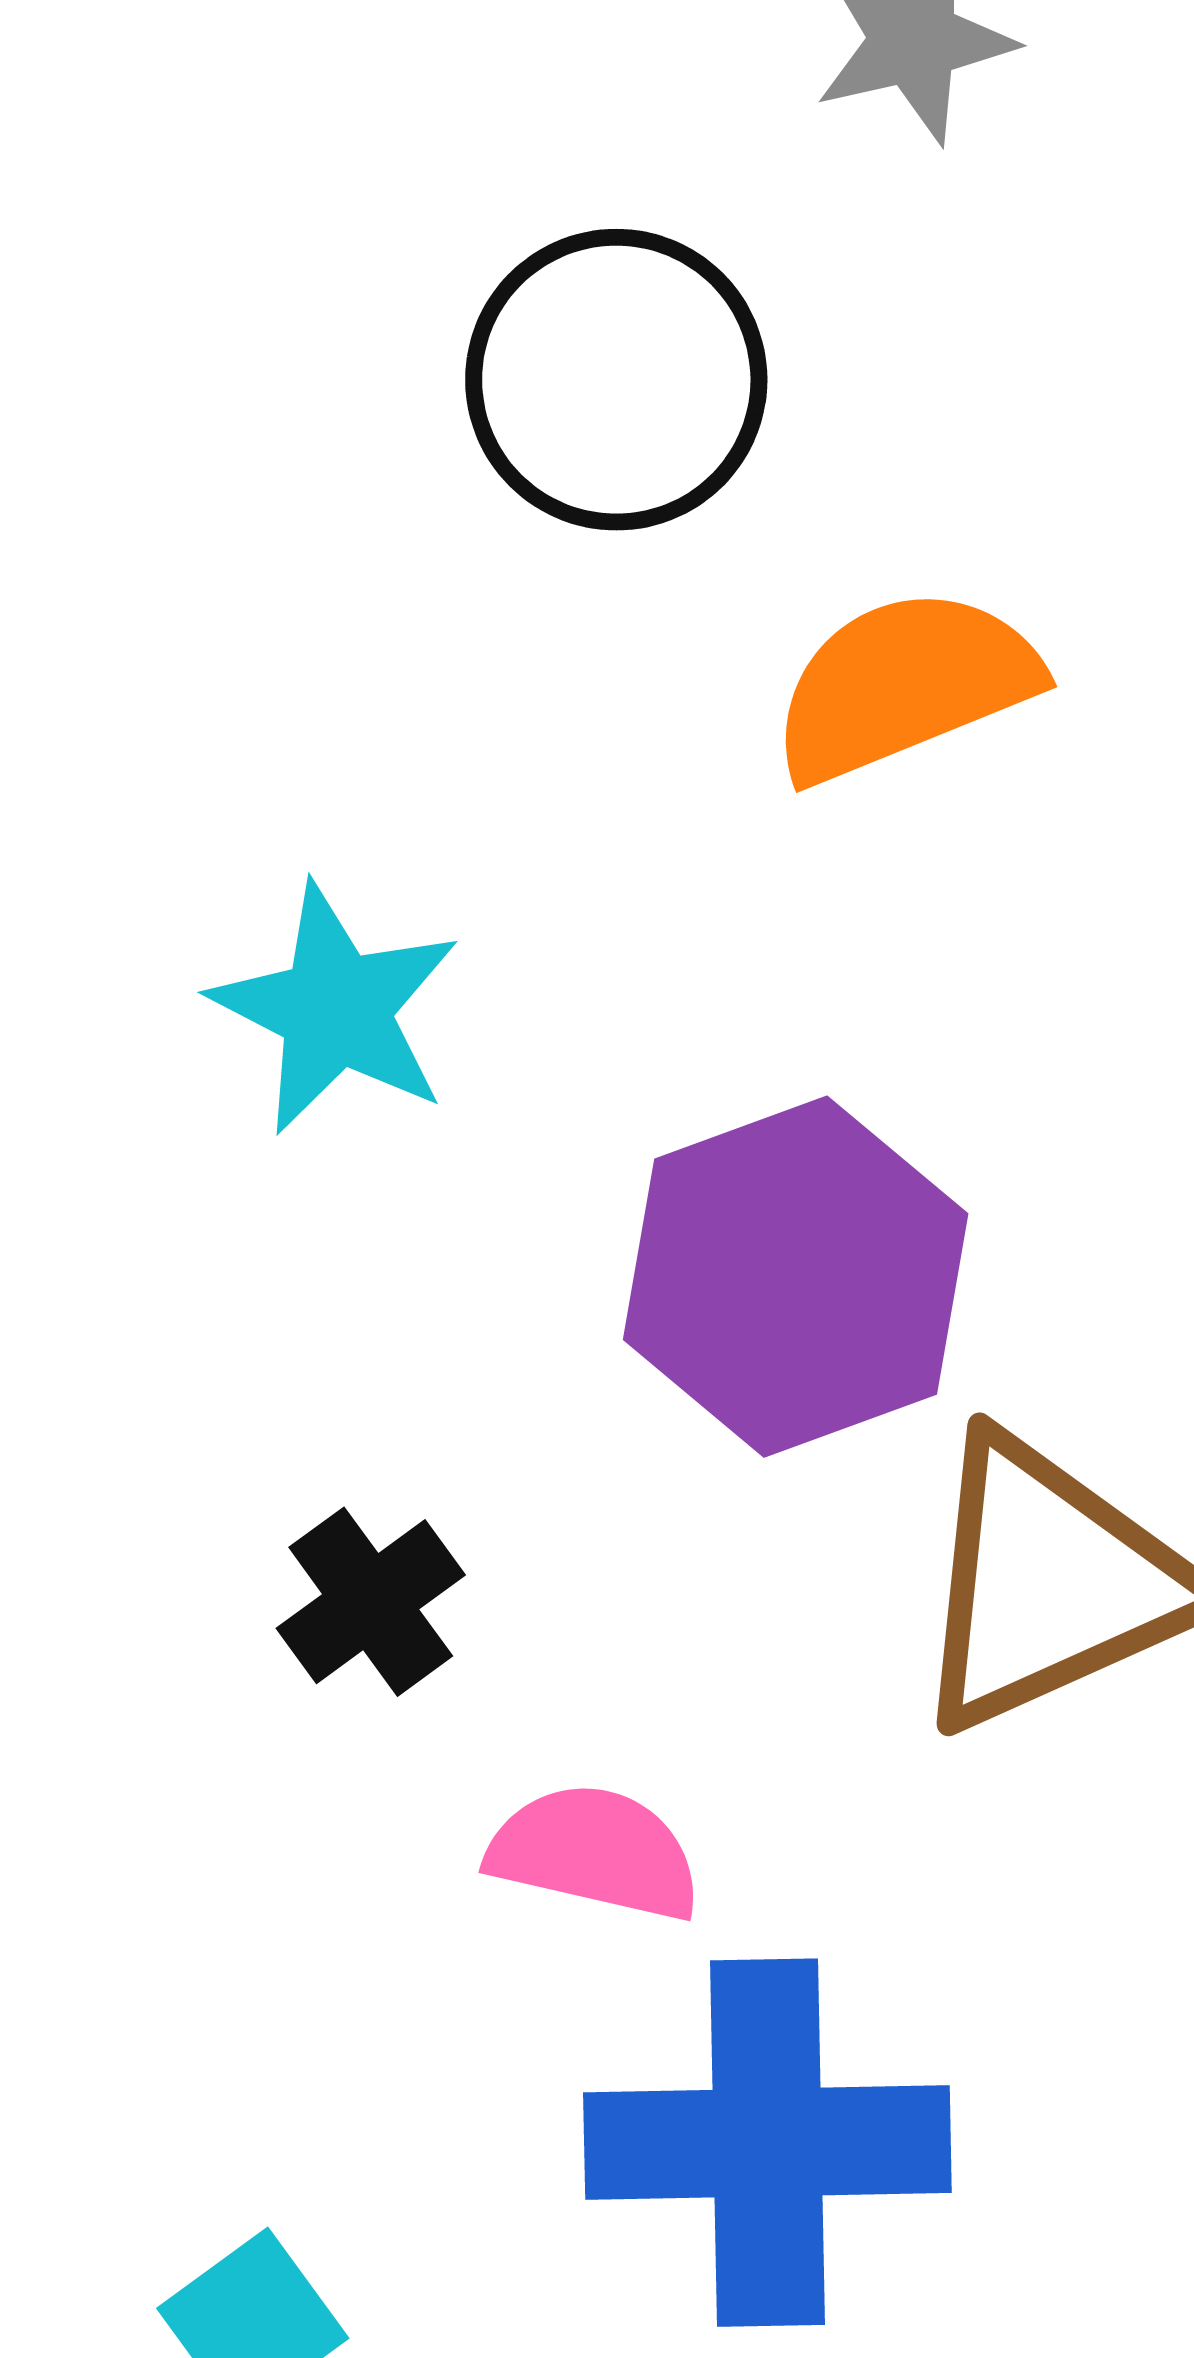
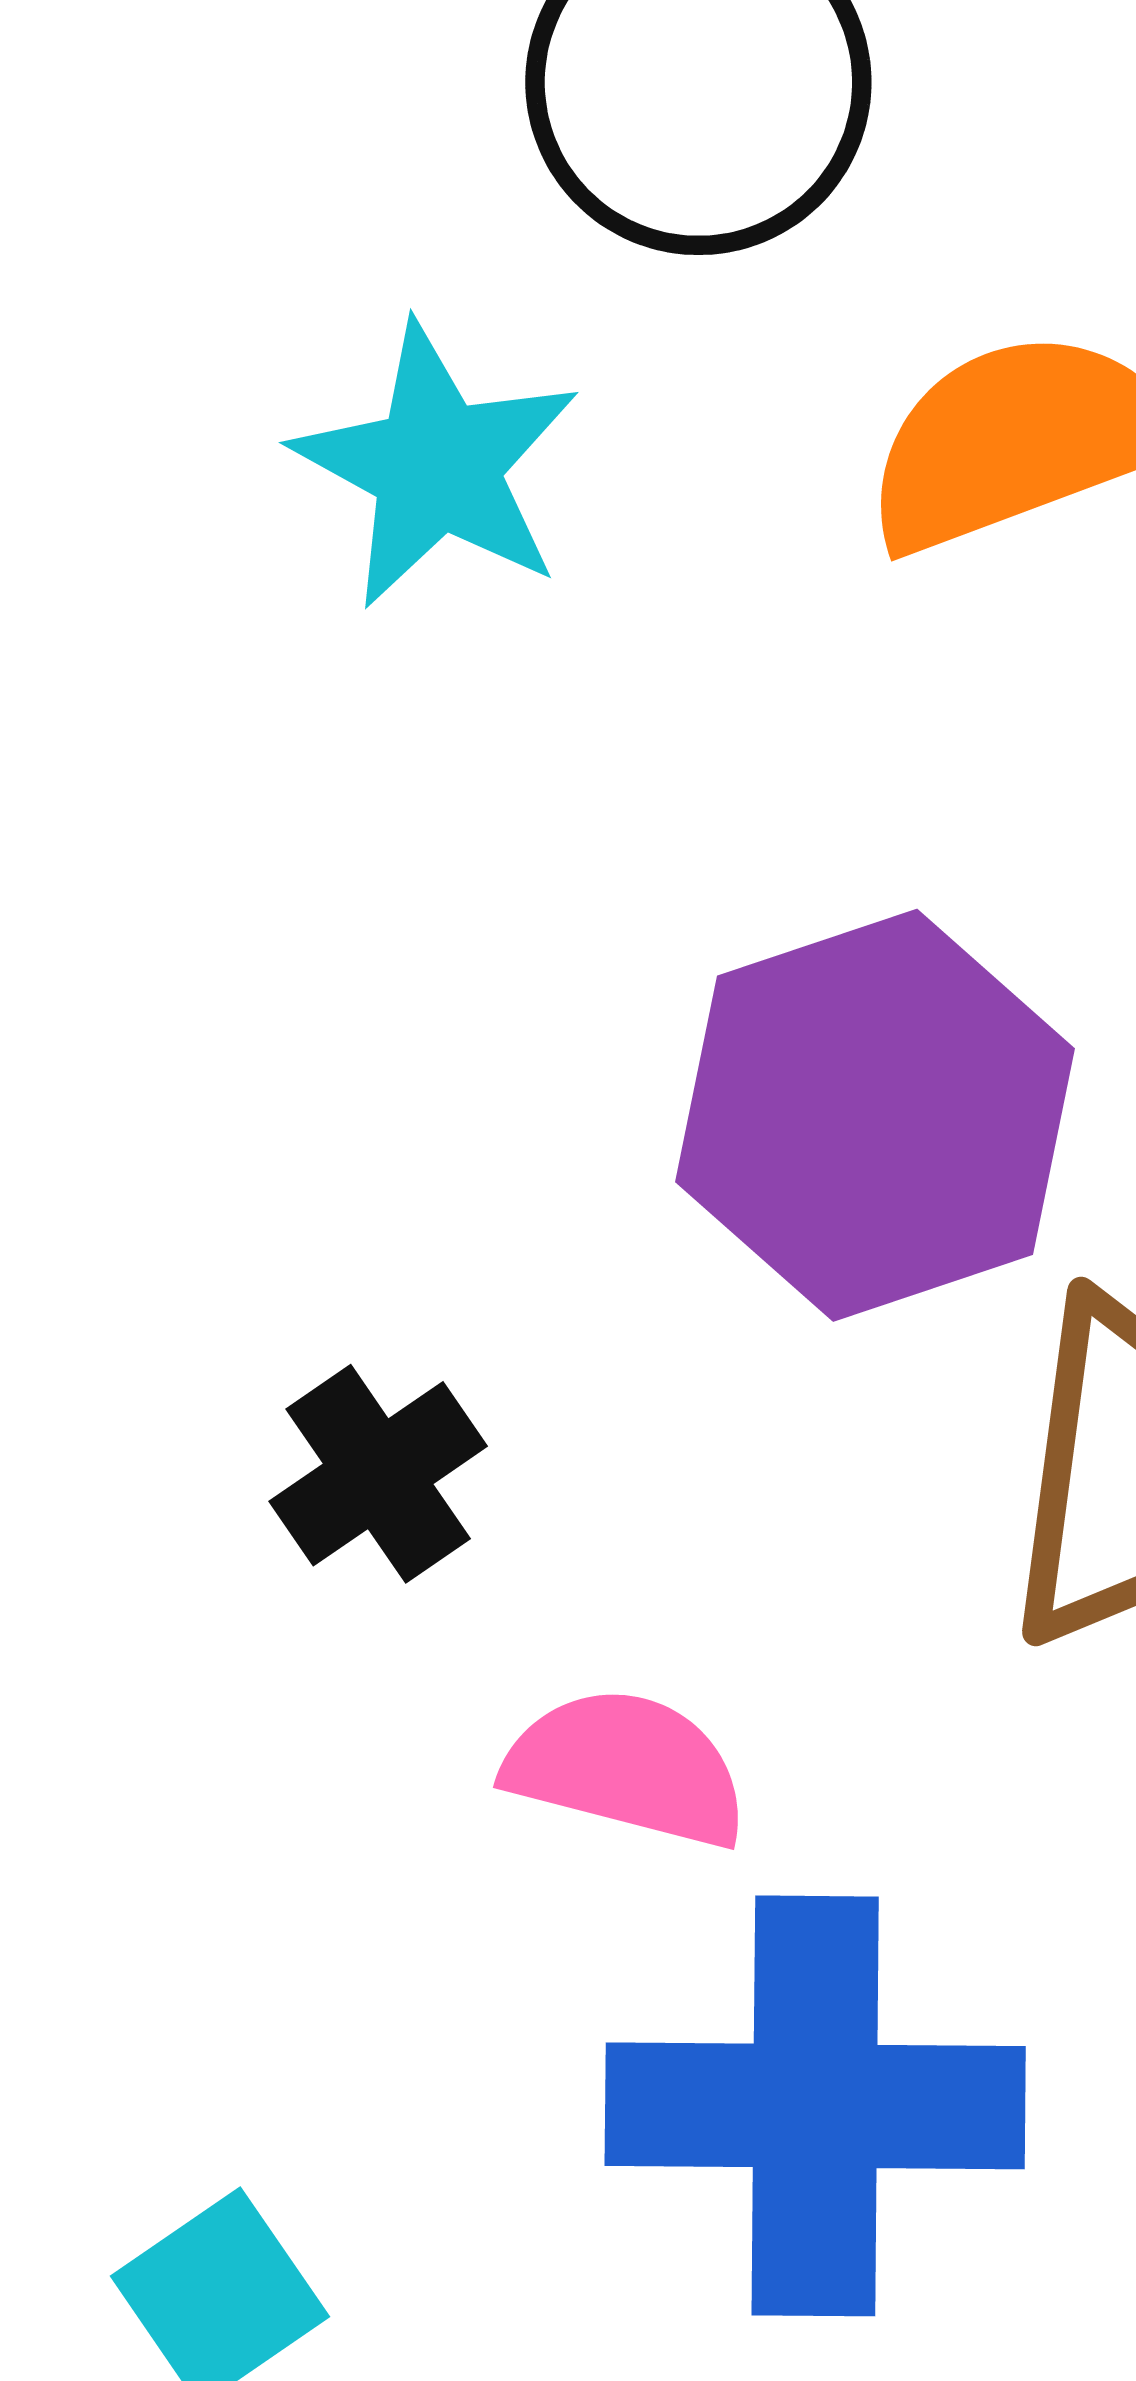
cyan star: (336, 1009) -> (437, 466), moved

